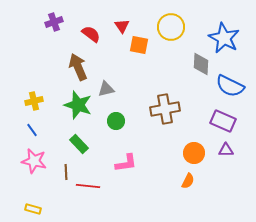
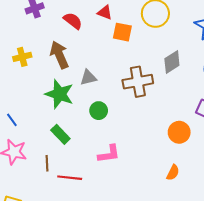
red triangle: (122, 26) -> (105, 12), turned -35
gray diamond: (201, 64) -> (172, 62), moved, turned 55
yellow cross: (34, 101) -> (22, 57), moved
brown cross: (165, 109) -> (138, 82), moved
orange circle: (194, 153) -> (179, 132), moved

